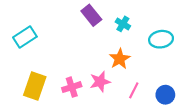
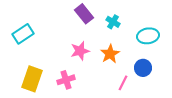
pink star: (100, 82) -> (80, 51), moved
blue circle: (165, 95) -> (143, 68), moved

